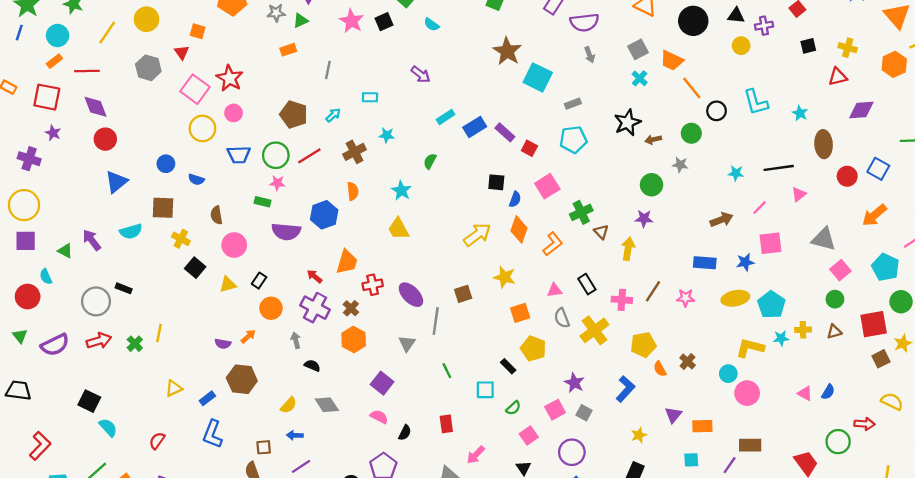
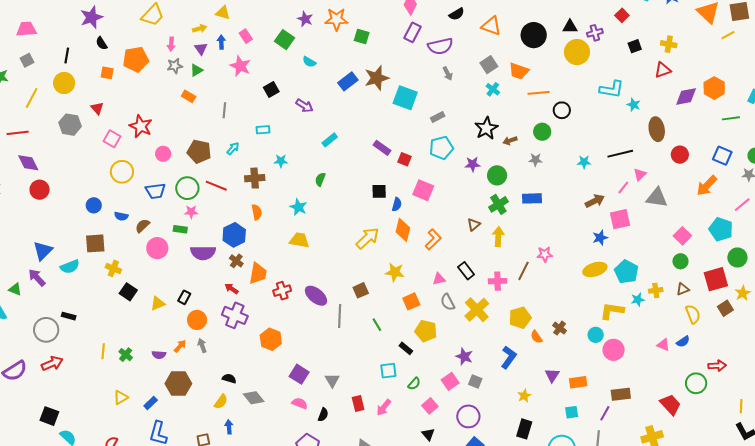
black square: (384, 22) -> (271, 90), moved
orange square: (198, 31) -> (107, 73), moved
yellow circle: (741, 46) -> (577, 52), size x1.6
orange rectangle: (288, 50) -> (189, 96), turned 56
brown star: (507, 51) -> (377, 78), turned 30
orange hexagon: (894, 64) -> (714, 88), moved
orange line: (692, 88) -> (539, 93), turned -50
pink square: (195, 89) -> (112, 139), size x0.7
cyan L-shape: (756, 102) -> (612, 89), moved, turned -60
pink circle: (234, 113) -> (163, 154), moved
blue rectangle: (475, 127) -> (348, 81), moved
brown cross: (355, 152) -> (255, 178), turned 30
red line: (309, 156) -> (216, 186), turned 60
blue square: (878, 169) -> (722, 156), moved
blue triangle: (116, 182) -> (43, 251), moved
green circle: (652, 185) -> (497, 175), moved
pink square: (547, 186) -> (423, 190), turned -30
pink line: (760, 208) -> (623, 188), moved
green cross: (581, 212) -> (498, 204), moved
brown semicircle: (216, 215) -> (142, 226), moved, turned 63
purple star: (644, 218) -> (473, 164), moved
brown arrow: (721, 220) -> (595, 201), moved
yellow trapezoid: (398, 229) -> (299, 240), turned 135
brown triangle: (601, 232) -> (474, 224), turned 40
gray triangle: (824, 239) -> (657, 198), moved
pink circle: (234, 245) -> (157, 248), moved
blue rectangle: (705, 263) -> (532, 198), moved
pink star: (686, 298) -> (545, 254), moved
brown cross: (351, 308) -> (236, 261), moved
gray arrow: (296, 340) -> (202, 345), moved
gray triangle: (407, 343) -> (332, 380), moved
green cross: (135, 344) -> (126, 355), moved
black semicircle: (312, 366) -> (229, 379), moved
green line: (447, 371) -> (377, 325), moved
blue semicircle: (828, 392) -> (683, 342), turned 32
yellow semicircle: (892, 401) -> (693, 314), moved, turned 48
blue arrow: (295, 435) -> (229, 427), turned 88
pink arrow: (476, 455) -> (384, 407), moved

